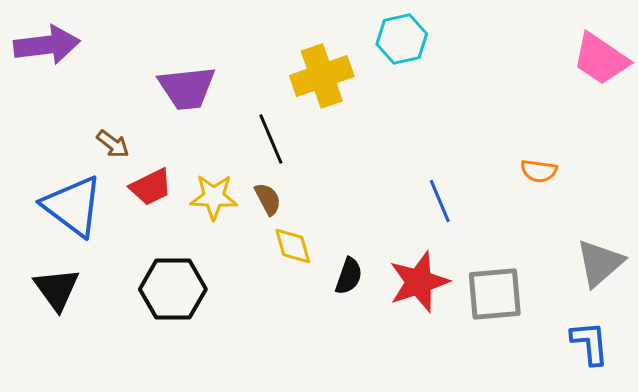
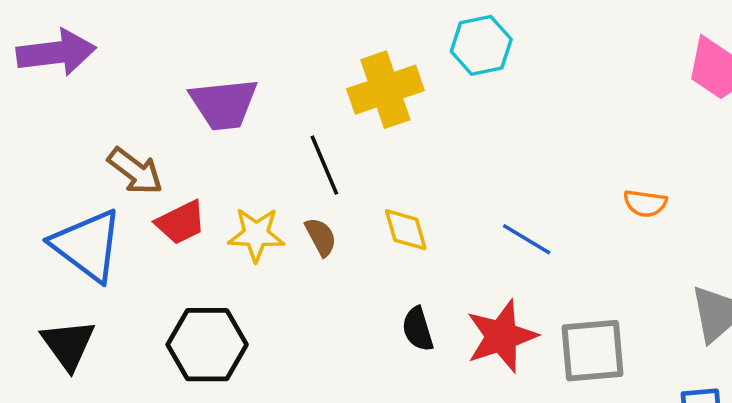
brown arrow: (113, 144) -> (135, 171), size x1.4
blue line: (440, 201) -> (527, 239), turned -36
yellow diamond: (293, 246) -> (406, 230), moved
black semicircle: (349, 276) -> (418, 329), turned 144

